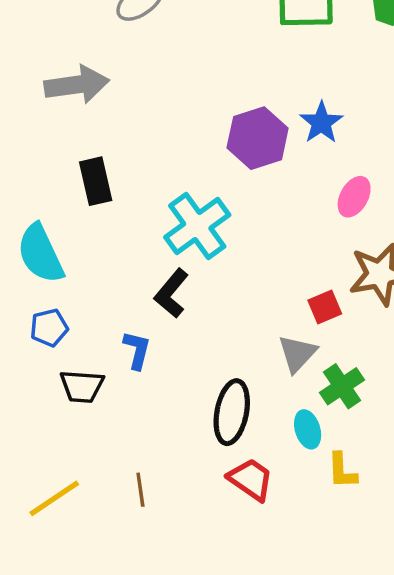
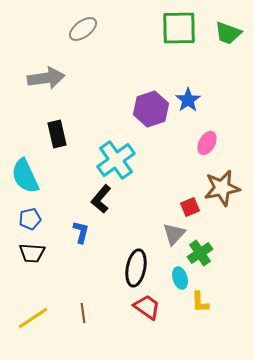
black trapezoid: (82, 386) -> (32, 253), moved

